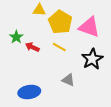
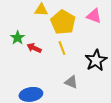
pink triangle: (89, 27) -> (94, 16), moved, size x0.7
yellow line: (59, 47) -> (62, 48), turned 40

